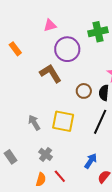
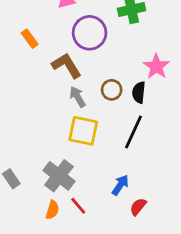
orange rectangle: (15, 49) -> (30, 39), moved
gray arrow: (34, 123) -> (78, 97), moved
gray cross: (46, 154) -> (59, 176), size x1.6

